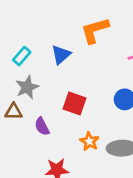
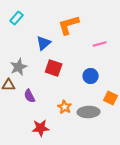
cyan rectangle: (22, 56) -> (17, 18), moved
red square: (75, 103) -> (54, 68), moved

